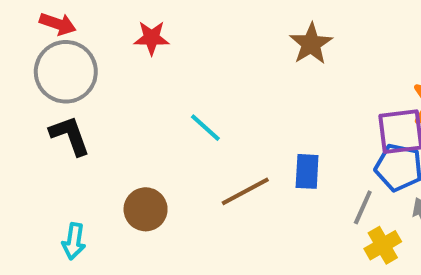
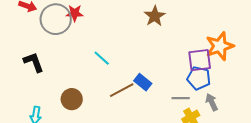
gray circle: (66, 72) -> (56, 19), moved
blue rectangle: (307, 171) -> (143, 82), moved, turned -54
gray line: (363, 207) -> (181, 98), turned 66

